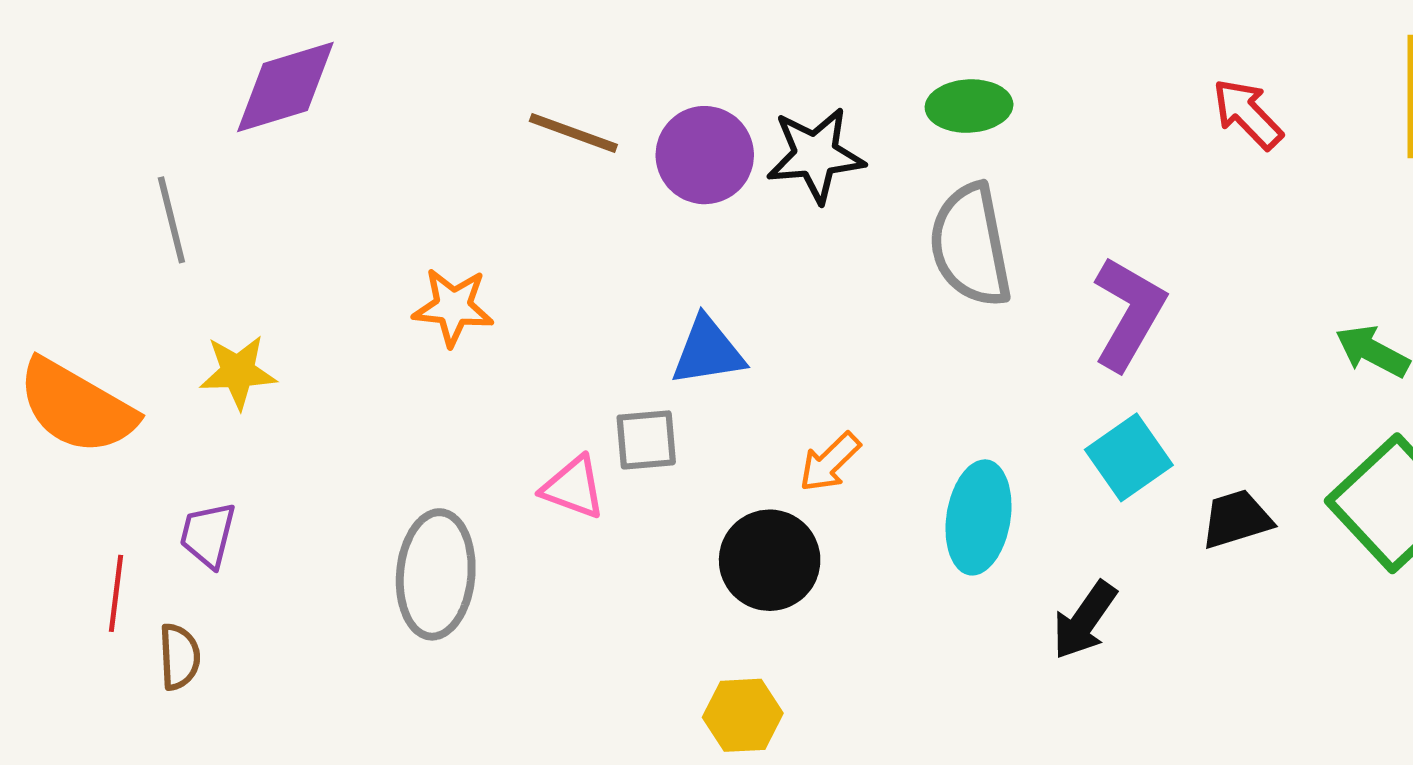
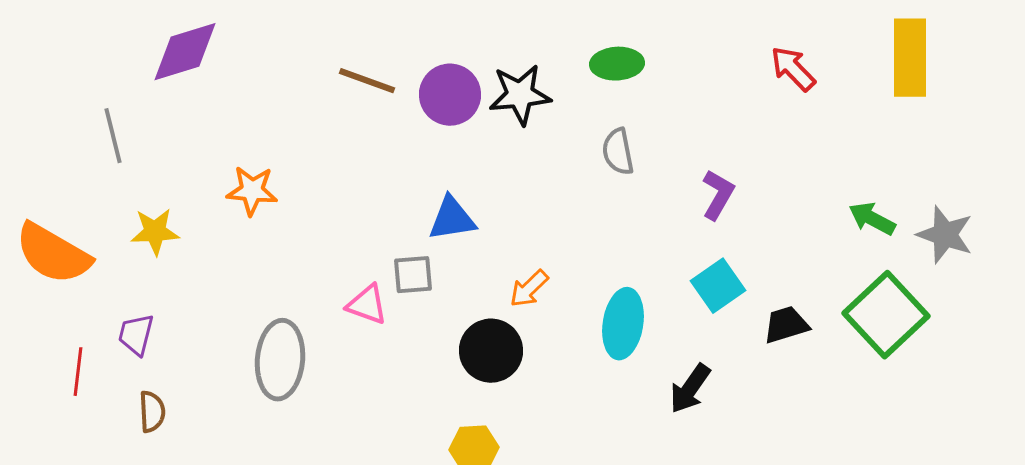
gray semicircle: (971, 245) -> (618, 152), size x0.6
orange star: (453, 307) -> (252, 191), moved
purple L-shape: (1129, 313) -> (718, 195), size x0.7
brown semicircle: (179, 657) -> (152, 412), moved

